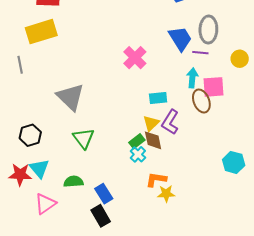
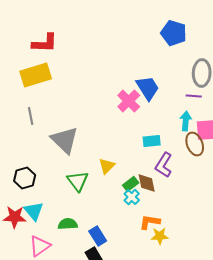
blue trapezoid: (180, 39) -> (148, 88), moved
gray line: (20, 65) -> (31, 116), moved
yellow triangle: (151, 123) -> (107, 166), moved

